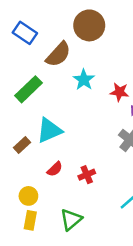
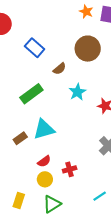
brown semicircle: (58, 54) -> (59, 69), size x0.6
yellow circle: (28, 196) -> (45, 179), moved

